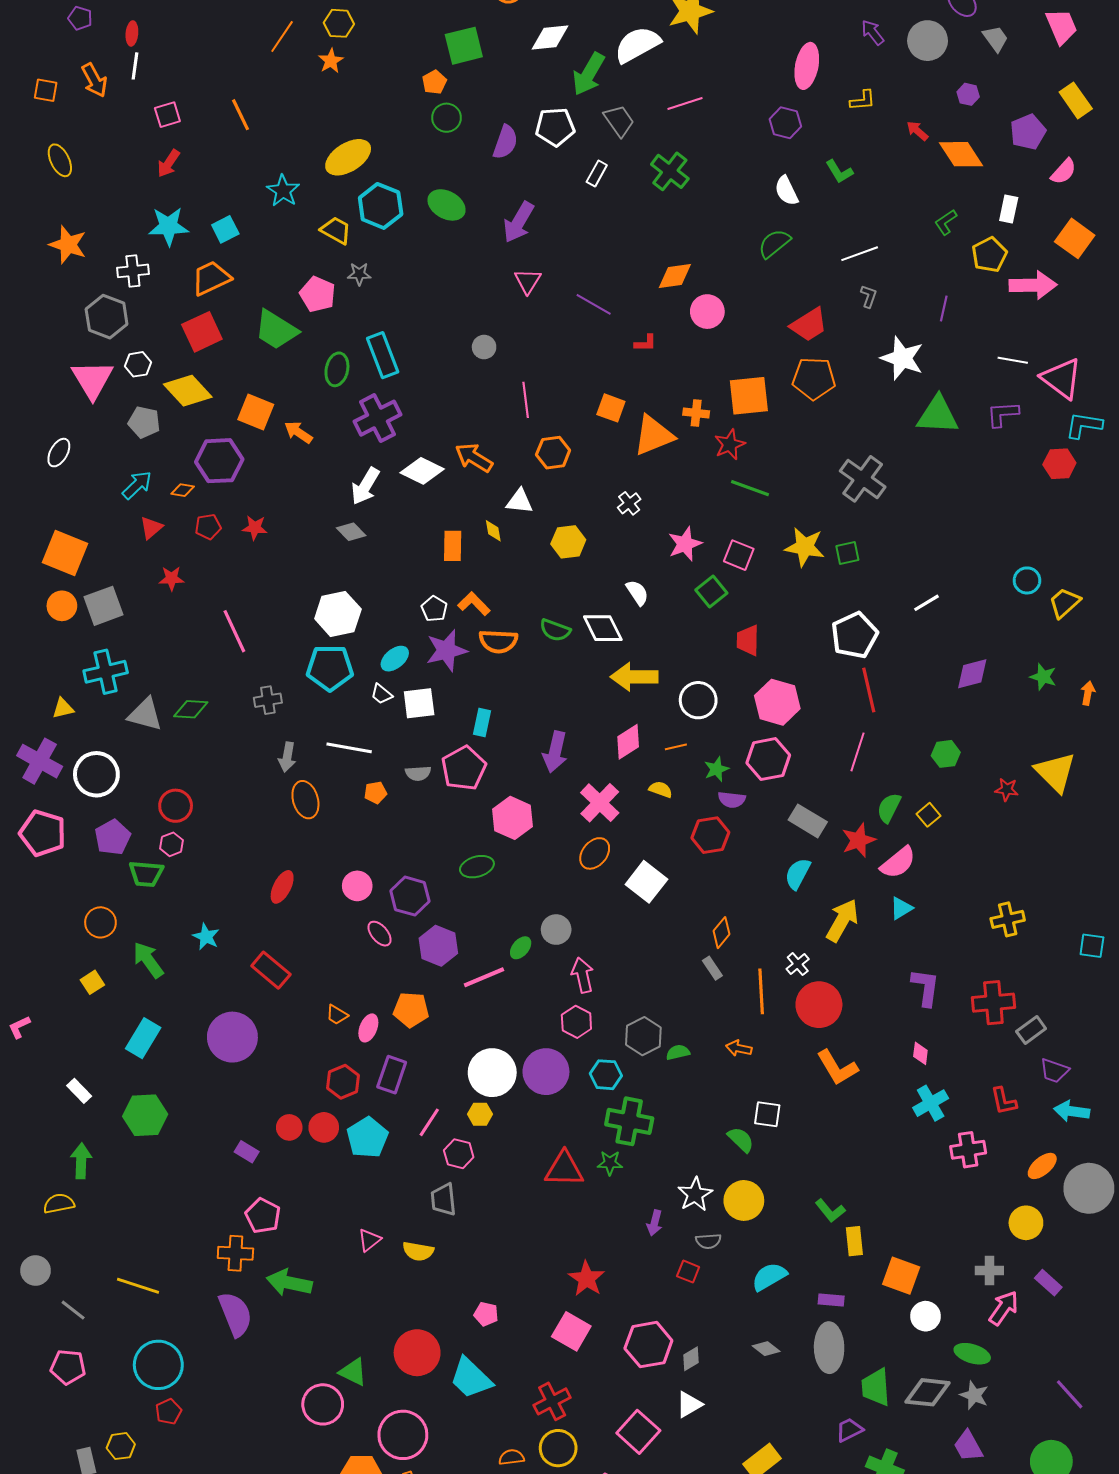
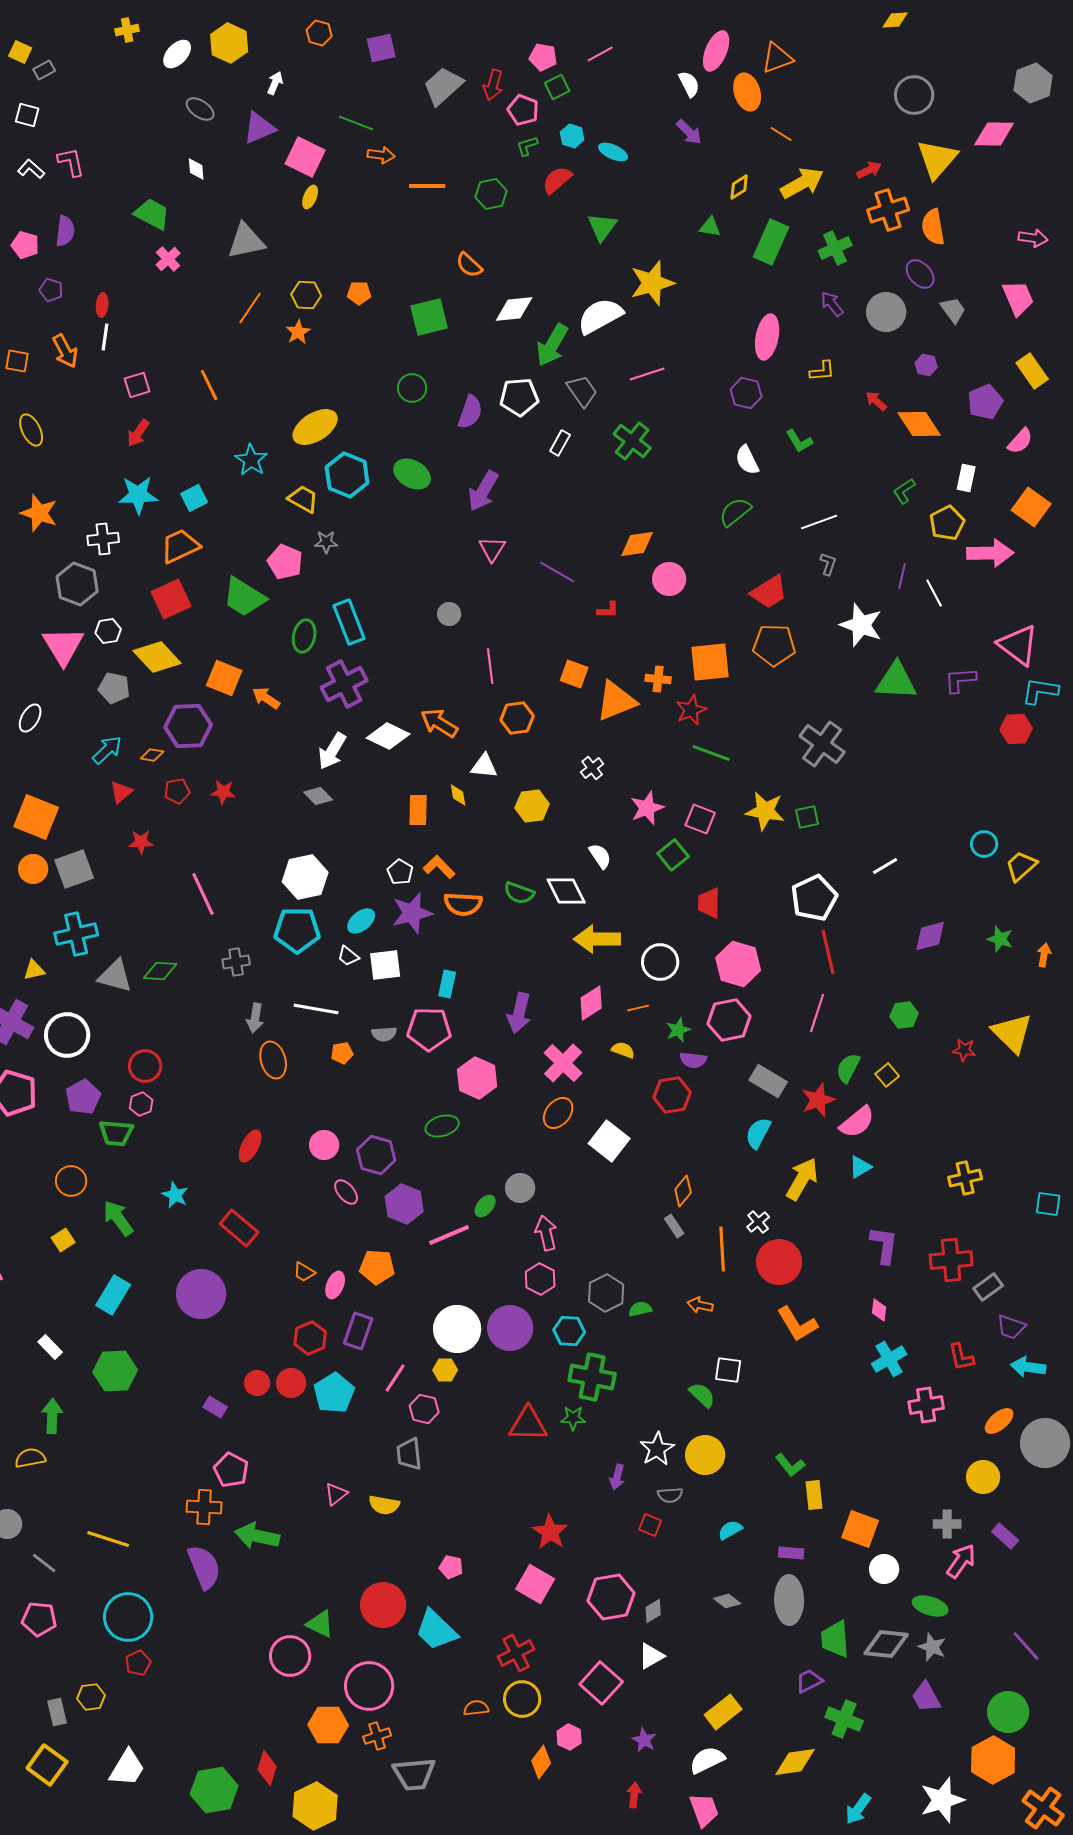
orange pentagon: (434, 82) -> (359, 293), moved, turned 30
white line: (1013, 360) -> (934, 593), moved, turned 52
pink pentagon: (464, 768) -> (429, 1029), turned 30
cyan semicircle: (769, 1277) -> (730, 1530), size x0.7

